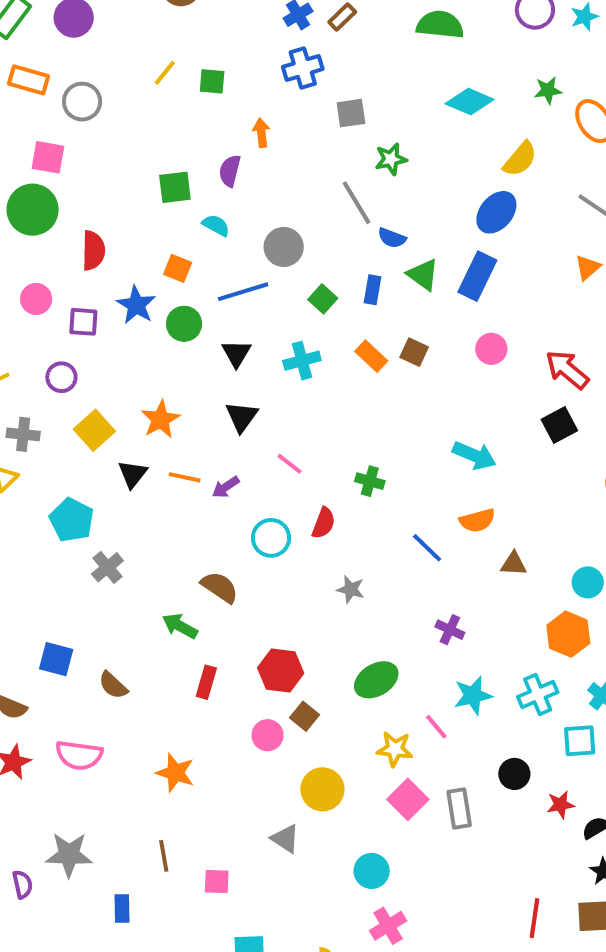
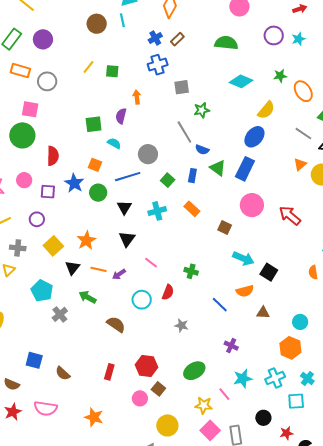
pink circle: (491, 349) -> (252, 205), size x1.5
brown square: (414, 352) -> (225, 228), moved
black square: (559, 425) -> (269, 272), moved, turned -30
green arrow: (180, 626) -> (88, 297), moved

